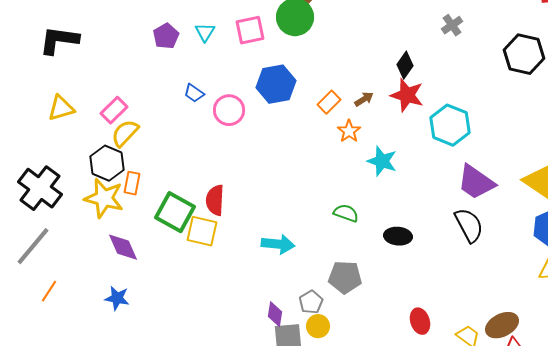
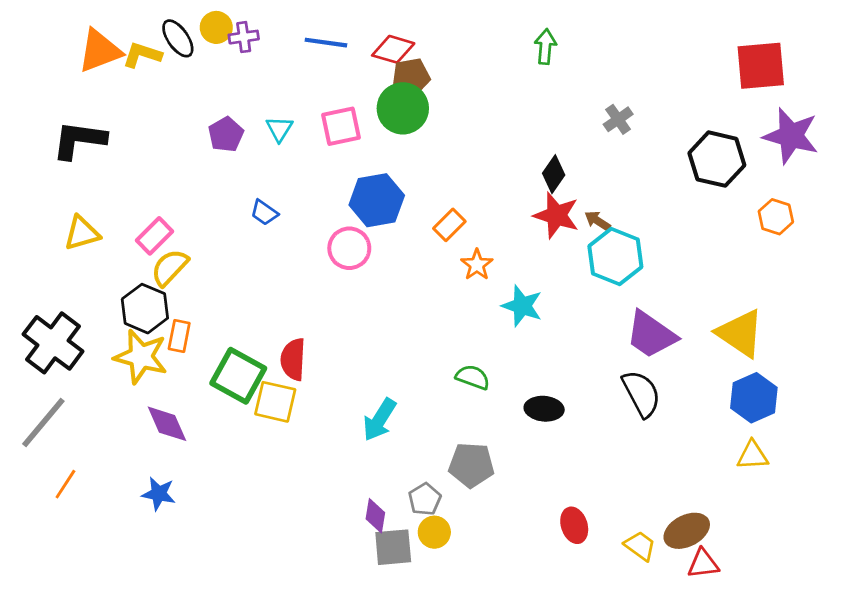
brown arrow: (364, 99) -> (598, 221), moved, turned -114
pink circle: (229, 110) -> (349, 248), moved
cyan arrow: (278, 244) -> (379, 420), turned 116

